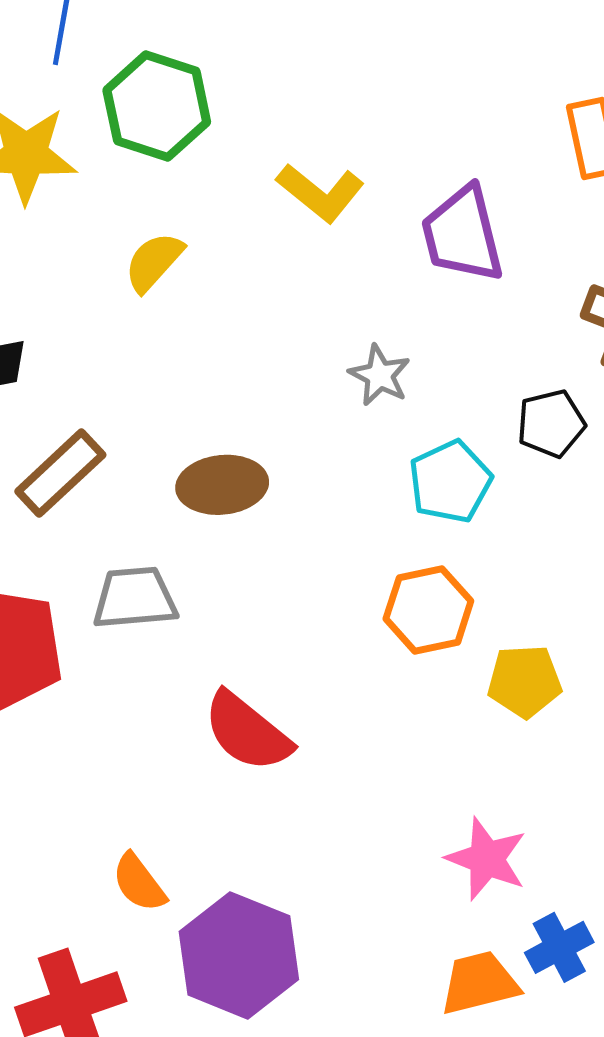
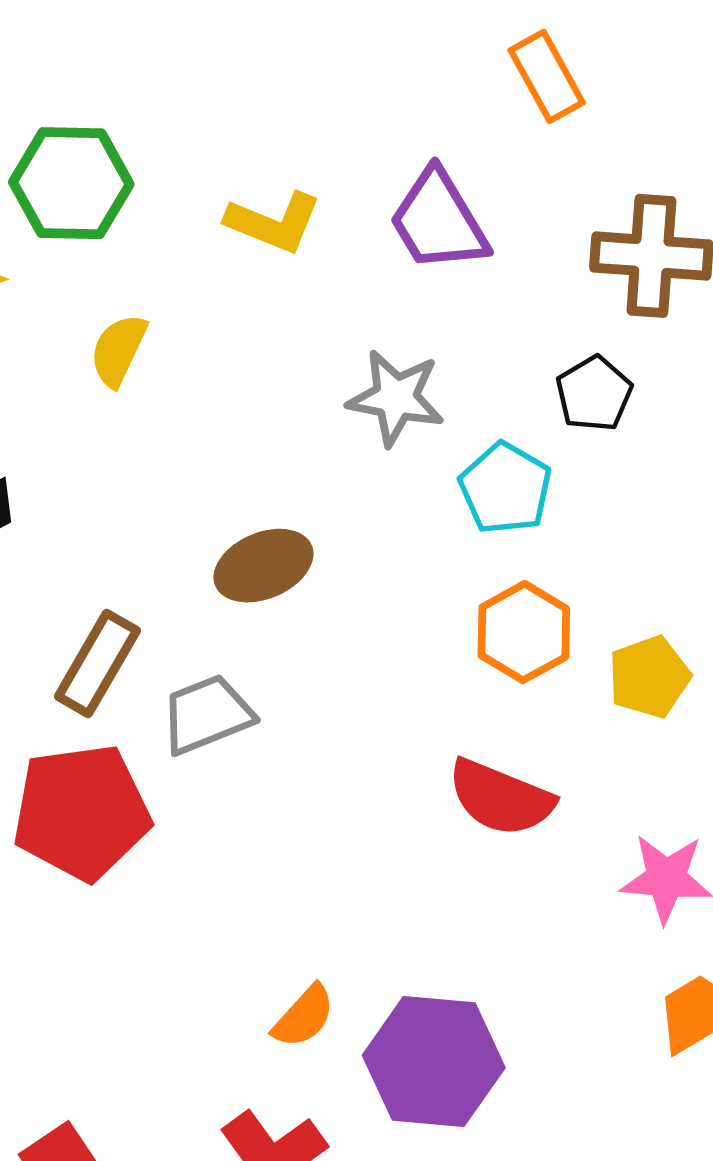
gray star: (380, 375) -> (396, 398), size x1.4
brown rectangle: (60, 473) -> (97, 664), moved
red semicircle: (247, 732) -> (501, 798), moved
orange semicircle: (139, 883) -> (304, 1016), turned -84

